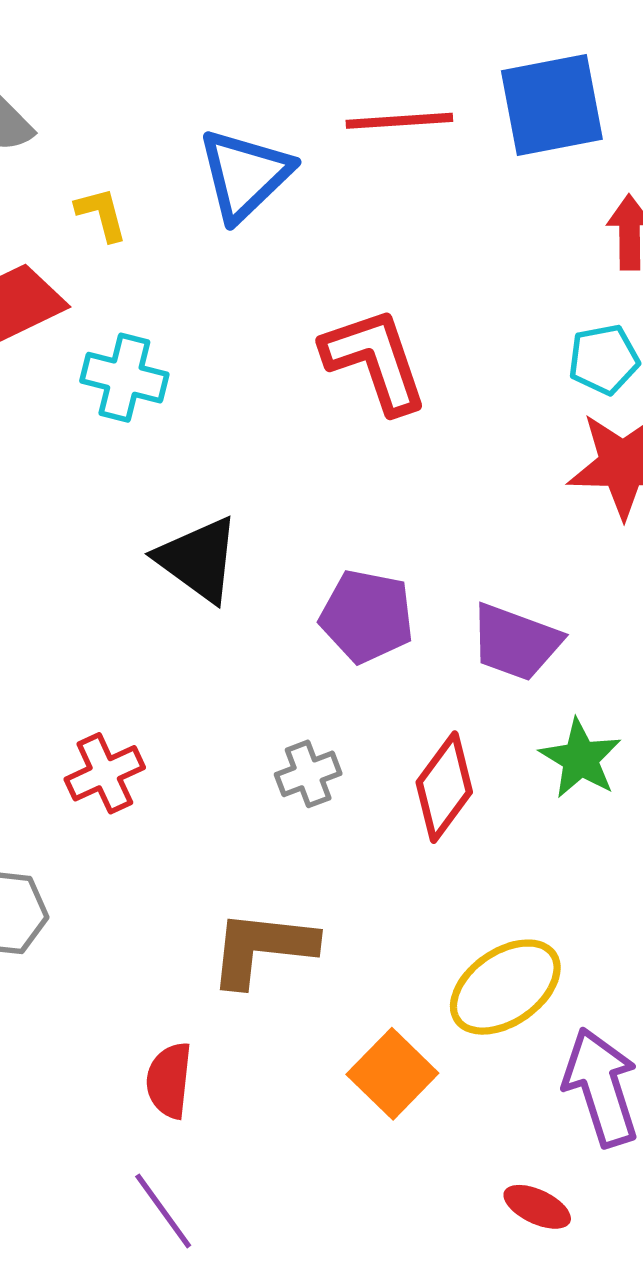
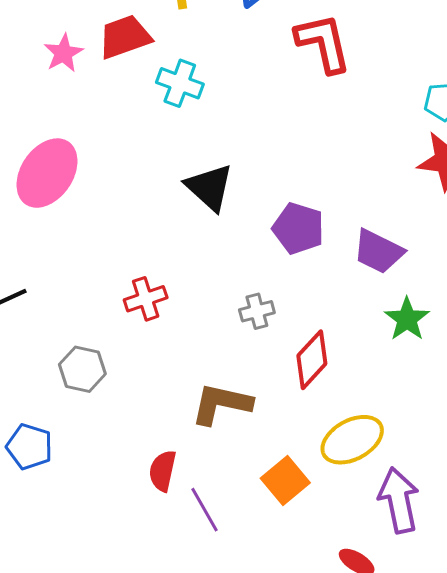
red L-shape: (375, 360) -> (323, 43), moved
red diamond: (444, 787) -> (312, 360), moved
purple line: (163, 1211) -> (204, 510), moved

